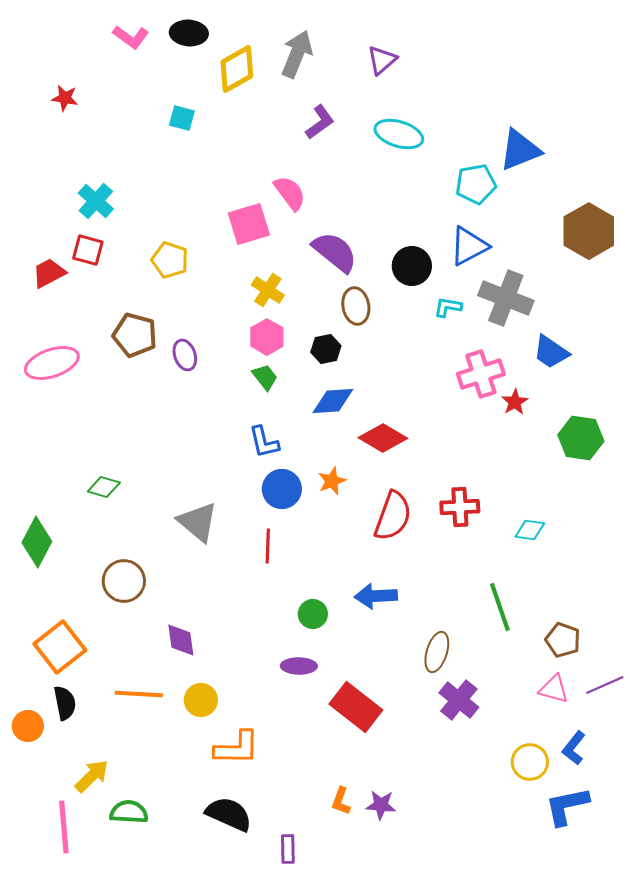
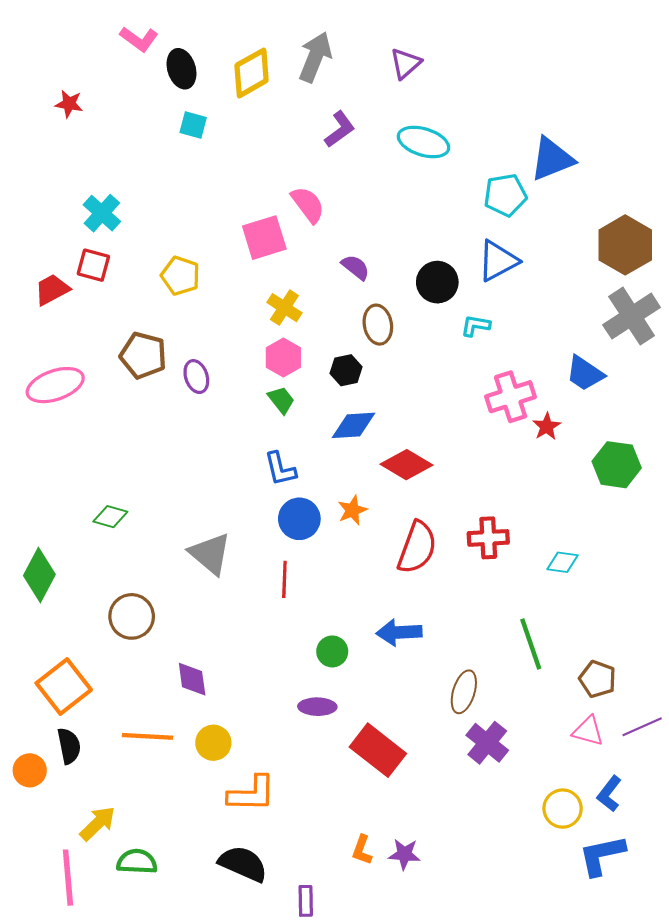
black ellipse: (189, 33) -> (181, 69), moved, turned 69
purple semicircle: (335, 252) -> (356, 267), size x0.6
gray cross: (506, 298) -> (632, 316), moved, turned 36

